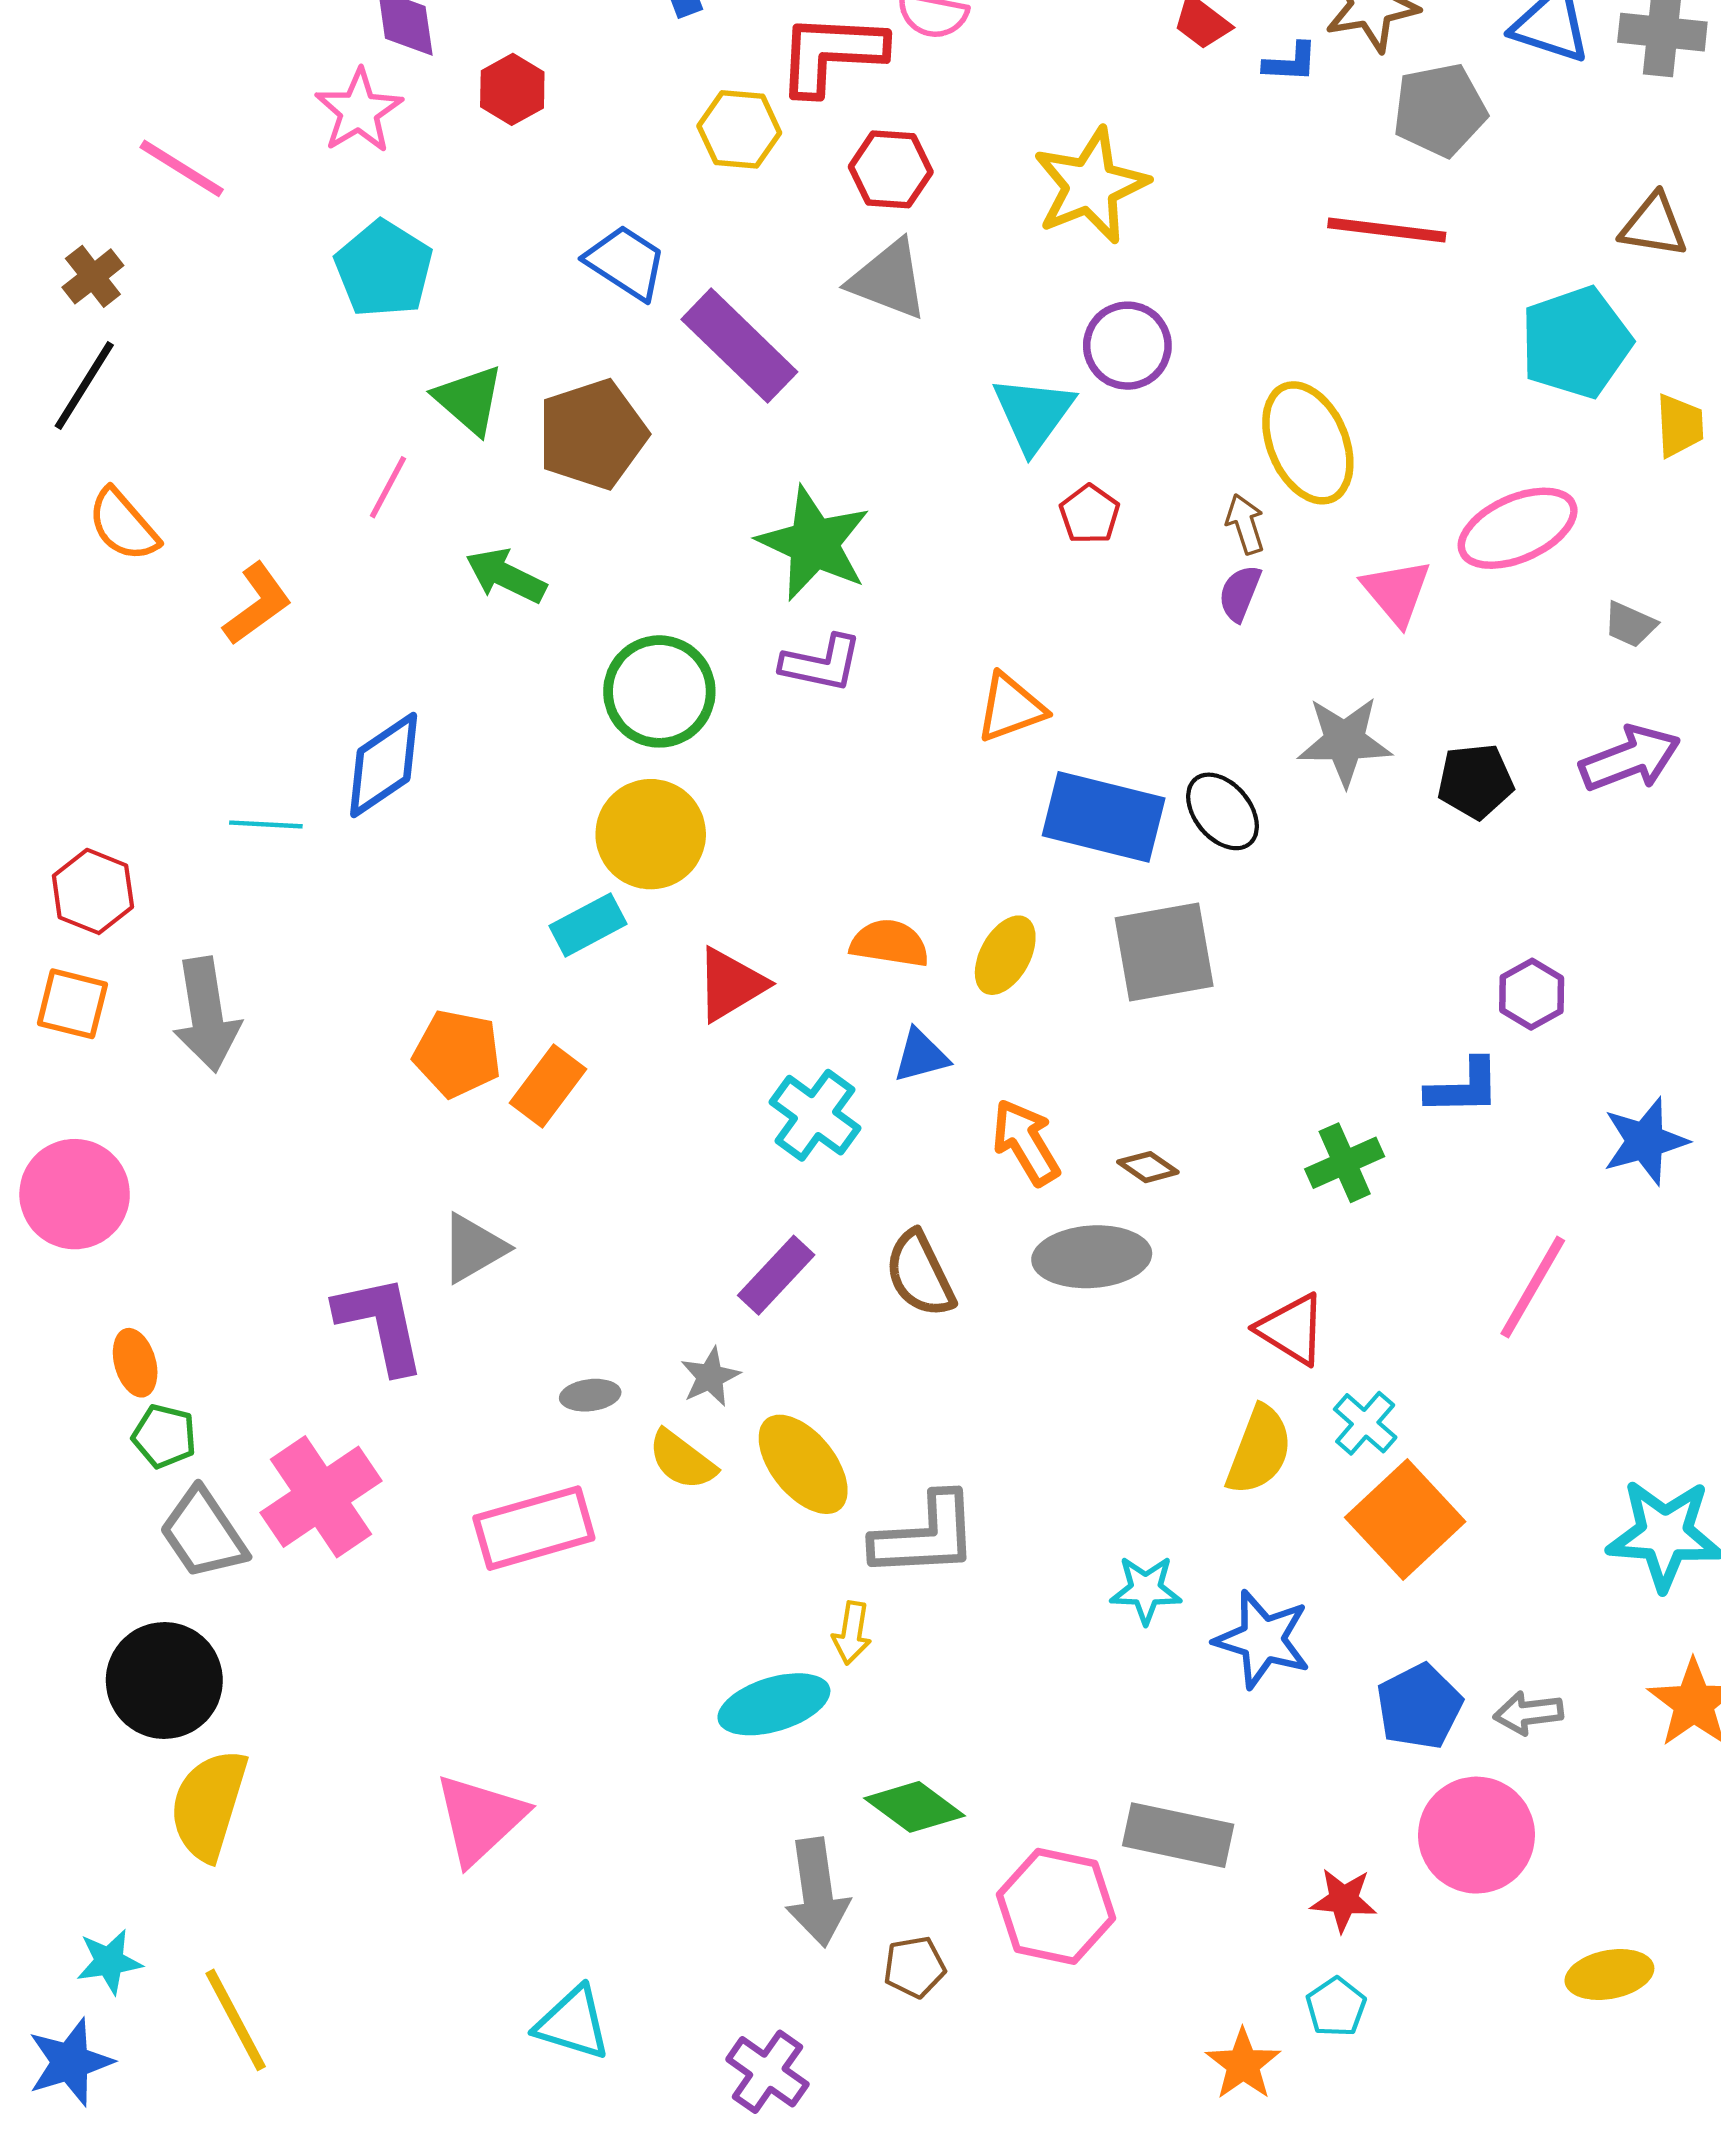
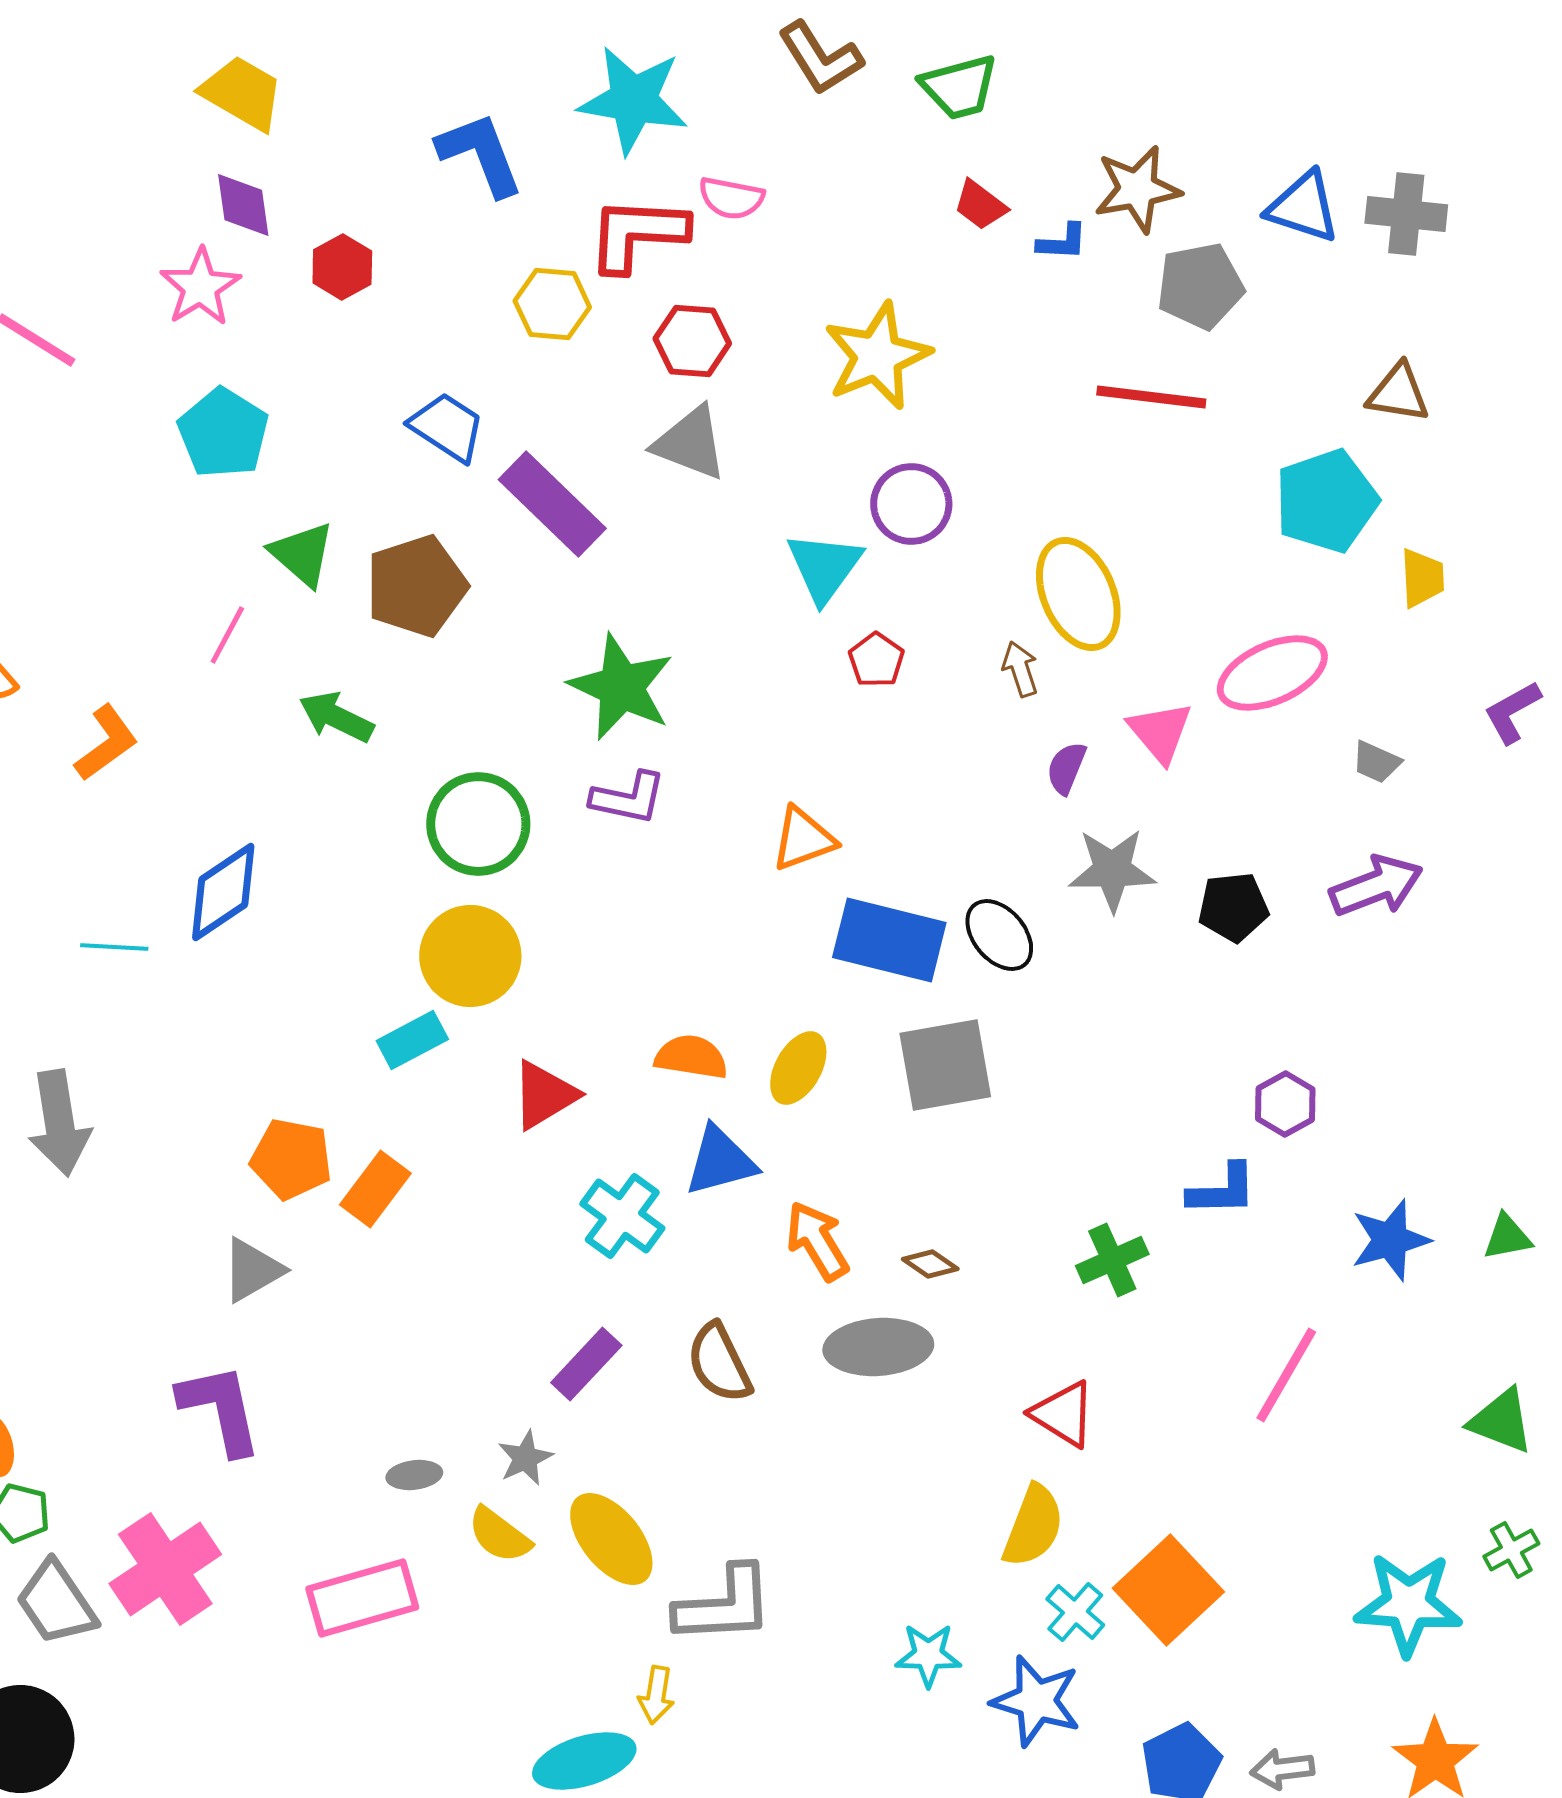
purple semicircle: (1240, 593) -> (1066, 768), moved
blue triangle: (921, 1056) -> (720, 1161), size x1.4
gray triangle: (473, 1248) -> (252, 1270), moved
cyan cross: (1365, 1423) -> (1075, 1612), moved

